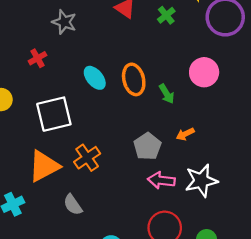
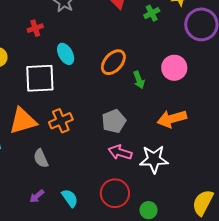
cyan ellipse: (95, 78) -> (66, 54), moved
orange ellipse: (134, 79) -> (113, 62), turned 44
orange arrow: (185, 134) -> (172, 119), moved, size x1.8

